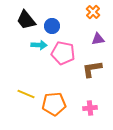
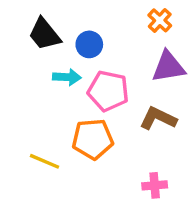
purple triangle: (98, 39) -> (168, 67), size x1.5
brown L-shape: (92, 69) -> (158, 118), turned 35
orange pentagon: (54, 104) -> (93, 139), moved

